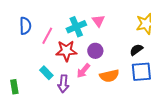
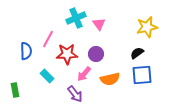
blue semicircle: (25, 26) -> (26, 51), moved
cyan cross: (76, 27) -> (76, 18), moved
purple arrow: (63, 84) -> (75, 94), moved, turned -42

